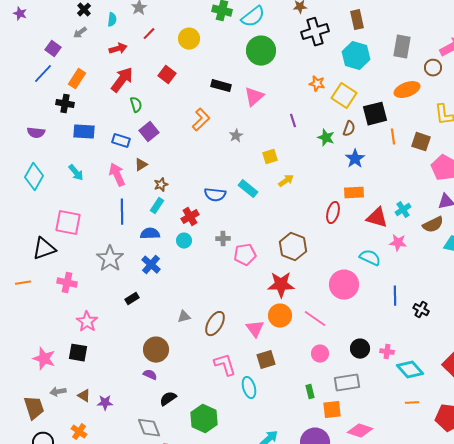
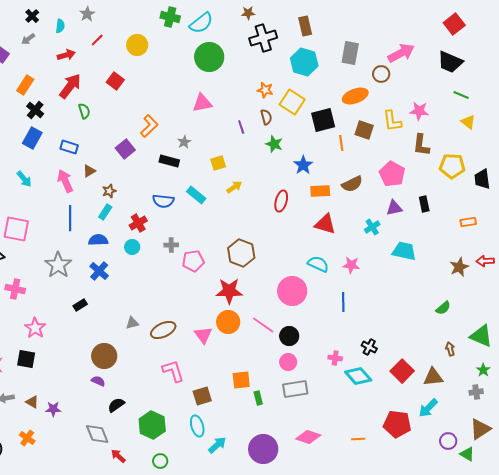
black rectangle: (221, 86) -> (169, 161), moved
pink triangle: (254, 97) -> (202, 103), turned 30
black cross: (65, 104) -> (35, 110), moved, turned 30
brown semicircle: (349, 129) -> (266, 117), moved, turned -35
blue rectangle: (84, 132) -> (32, 138), turned -65
purple square: (149, 132) -> (125, 149), moved
brown square: (421, 142) -> (364, 130), moved
orange rectangle: (354, 193) -> (320, 191), moved
cyan cross: (403, 210) -> (372, 227), moved
red ellipse: (333, 213) -> (281, 201), moved
brown semicircle: (433, 225) -> (352, 184), moved
pink star: (398, 243) -> (351, 265), moved
black cross: (421, 310) -> (369, 347), moved
brown ellipse: (215, 324) -> (163, 330), turned 35
black circle: (360, 349) -> (289, 336), moved
pink circle: (320, 354) -> (288, 362), moved
brown square: (266, 360) -> (202, 396), moved
cyan ellipse: (249, 388) -> (197, 426), moved
orange line: (412, 403) -> (358, 439), moved
orange square: (332, 410) -> (241, 380), moved

